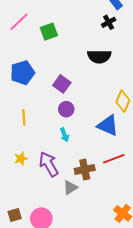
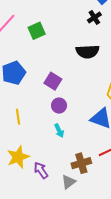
yellow star: (21, 159) -> (18, 157), size x1.6
purple arrow: (49, 164) -> (41, 170), moved, size x0.7

